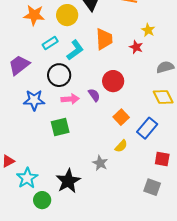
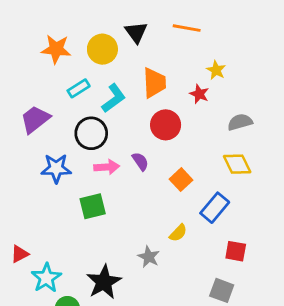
red circle: (113, 81) -> (166, 125), moved
orange square: (121, 117) -> (181, 180), moved

